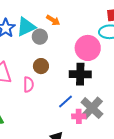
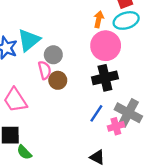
orange arrow: (53, 20) -> (99, 19), moved, turned -96
gray circle: (40, 37) -> (53, 55), moved
pink semicircle: (28, 85) -> (45, 70), moved

